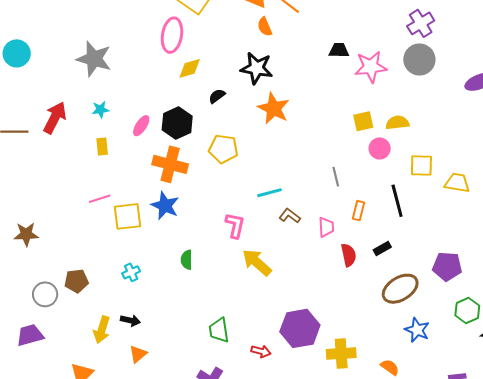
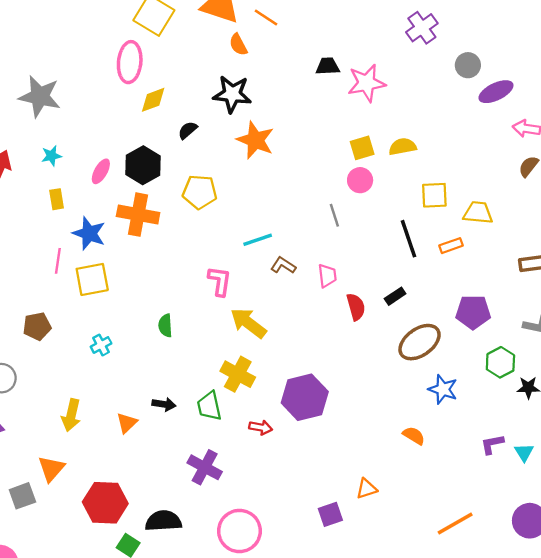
gray circle: (419, 59) -> (468, 65), moved, size x0.7
pink circle: (380, 148) -> (360, 180), moved
pink line: (100, 199) -> (58, 261), turned -60
blue star: (165, 206) -> (89, 233), moved
orange rectangle: (358, 211) -> (451, 246), moved, turned 60
brown pentagon: (76, 281) -> (37, 326), moved
black arrow: (130, 320) -> (164, 404), moved
orange triangle: (138, 354) -> (127, 423), moved
yellow cross: (341, 354) -> (238, 374), moved, turned 36

